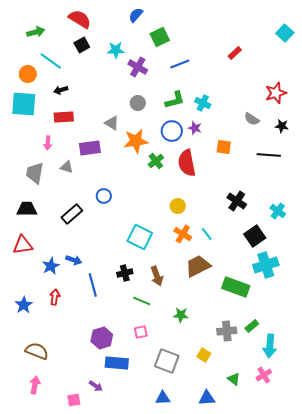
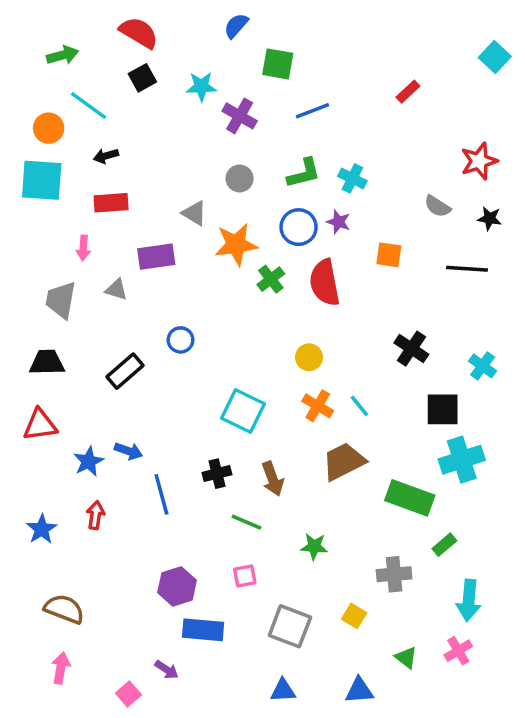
green square: (160, 37) -> (278, 64), turned 36
black square: (255, 236) -> (443, 409), turned 35
green rectangle: (252, 326) -> (444, 545), moved
pink square: (74, 400) -> (128, 694), turned -32

